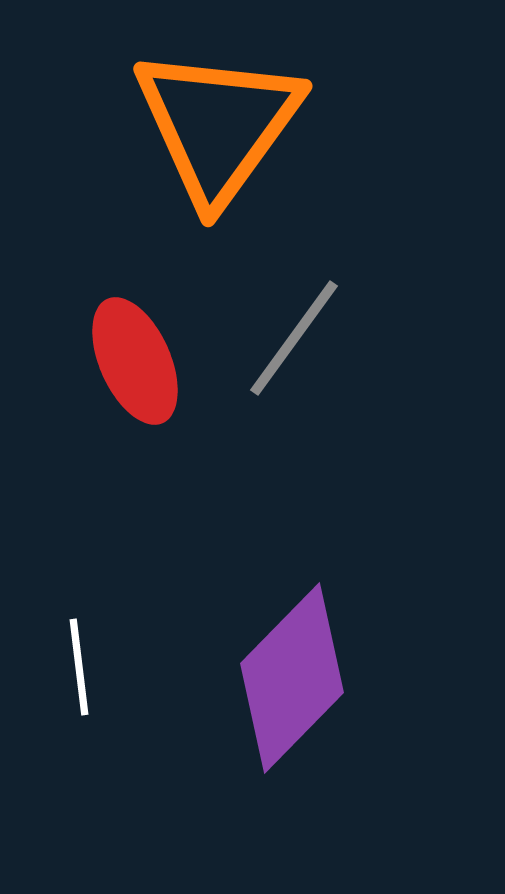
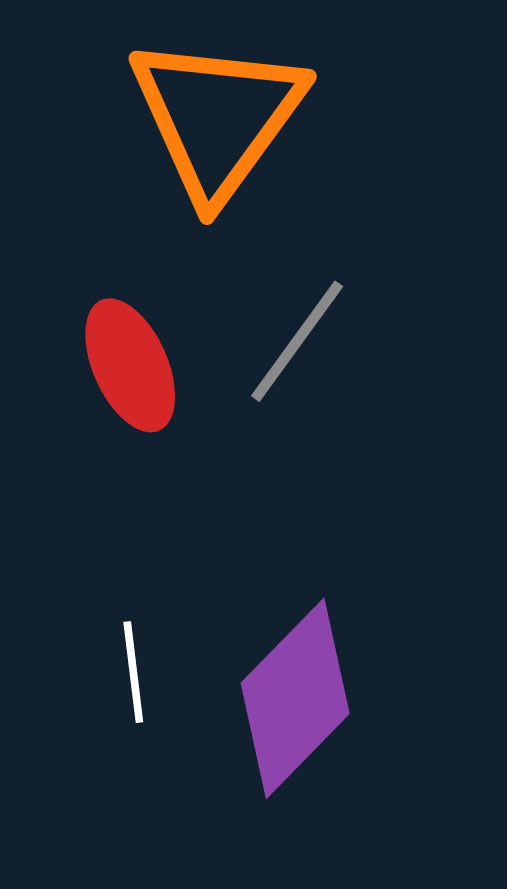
white line: (79, 667) -> (133, 672), moved

